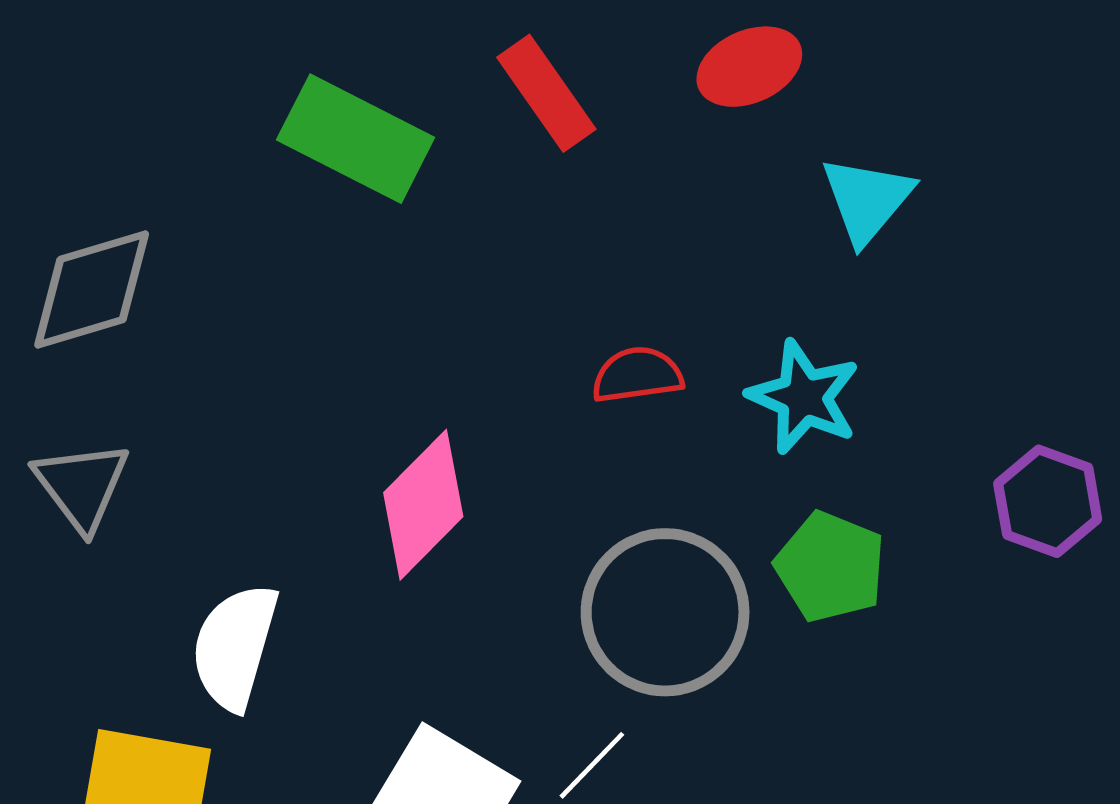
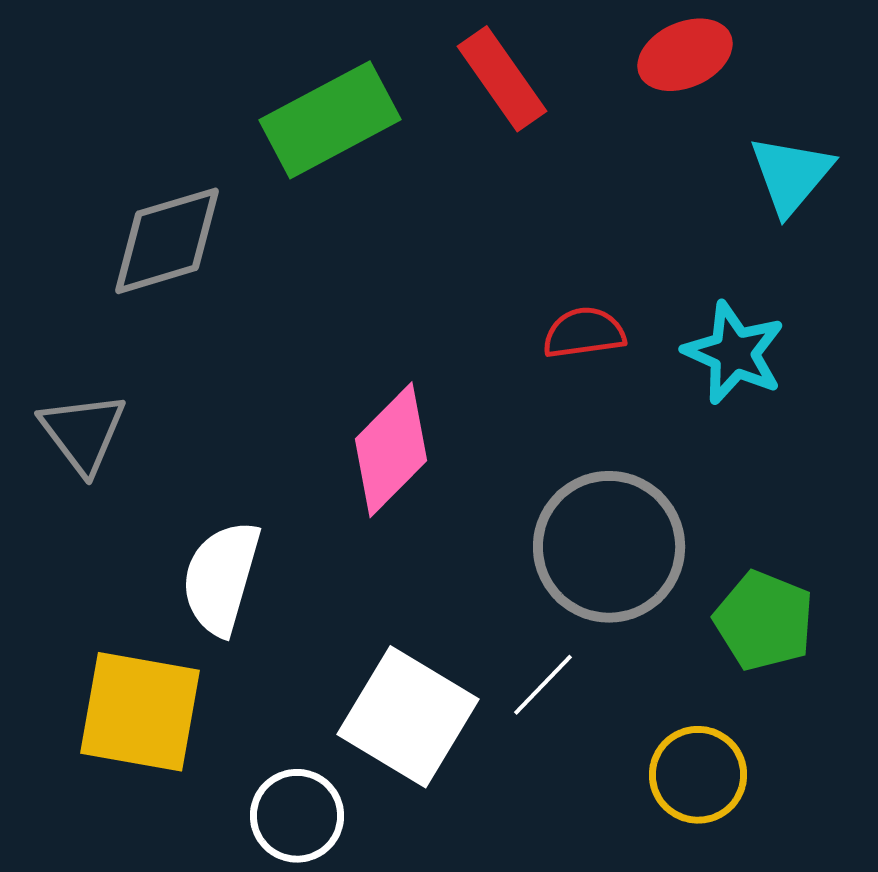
green rectangle: (356, 139) -> (330, 120), turned -55
gray diamond: (92, 290) -> (167, 241), moved
green pentagon: (830, 567) -> (764, 621), moved

